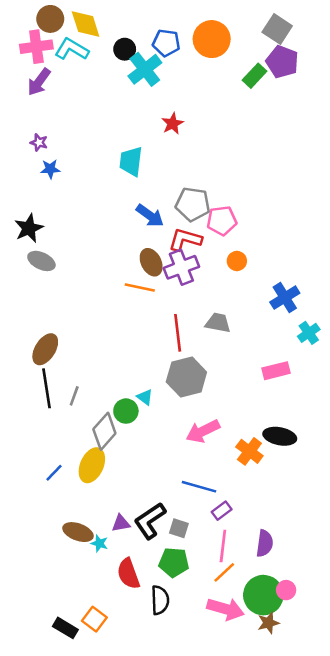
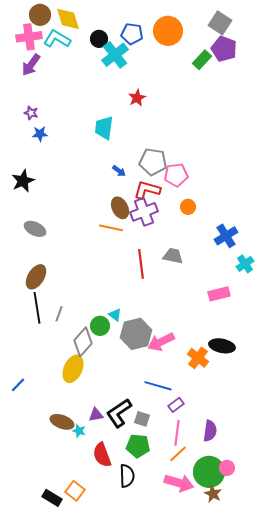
blue arrow: (150, 216) -> (119, 171), size x0.6
gray ellipse: (41, 261) -> (35, 229), moved
gray hexagon: (186, 377) -> (136, 334), moved
blue line: (54, 473) -> (18, 385), moved
brown star: (268, 623) -> (213, 494), turned -30

